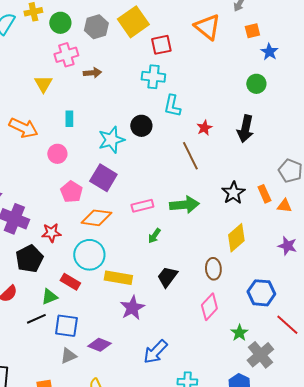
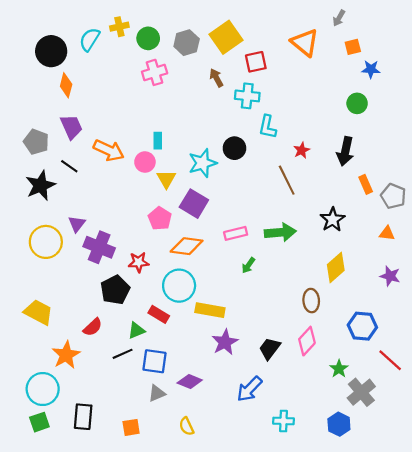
blue star: (269, 52) -> (371, 69), turned -30
brown arrow: (92, 73) -> (216, 78), moved, turned -114
yellow triangle: (43, 84) -> (166, 179), moved
pink circle: (57, 154) -> (145, 162), moved
orange rectangle: (264, 194) -> (366, 184), moved
black trapezoid: (167, 277) -> (270, 349), moved

